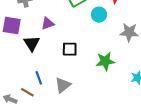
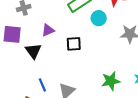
black square: (70, 49) -> (74, 44), moved
green star: (105, 61) -> (111, 81), moved

